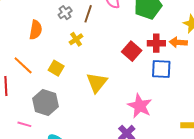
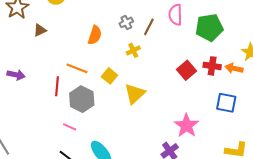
orange line: (23, 65) -> (77, 68), turned -30
blue square: (161, 69) -> (226, 103), moved
yellow triangle: (97, 83) -> (135, 94), moved
gray hexagon: (45, 103) -> (82, 99), moved

